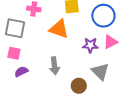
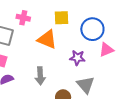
pink triangle: (110, 42) -> (106, 50), moved

